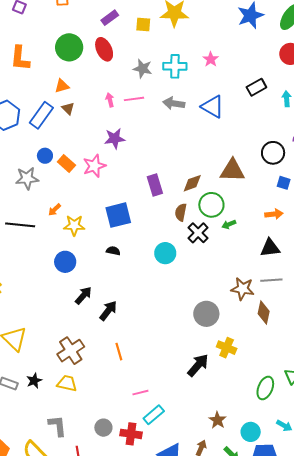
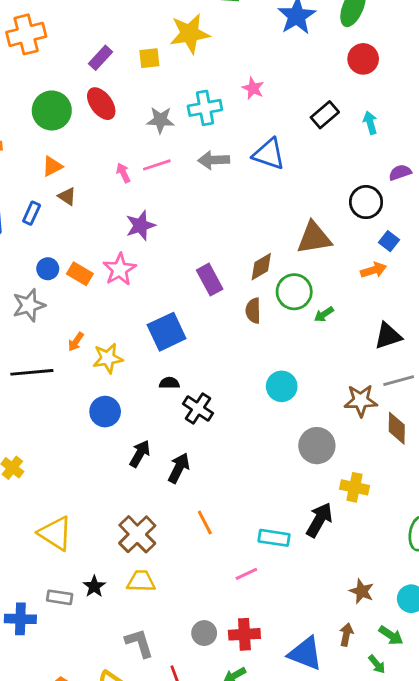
blue rectangle: (41, 115) -> (32, 213), size x0.6
blue square: (284, 183) -> (389, 241), turned 32
orange arrow: (274, 214) -> (374, 270), moved
black cross: (198, 233) -> (198, 409), moved
cyan circle: (165, 253) -> (282, 386), moved
cyan rectangle: (154, 415) -> (274, 538), moved, turned 60

